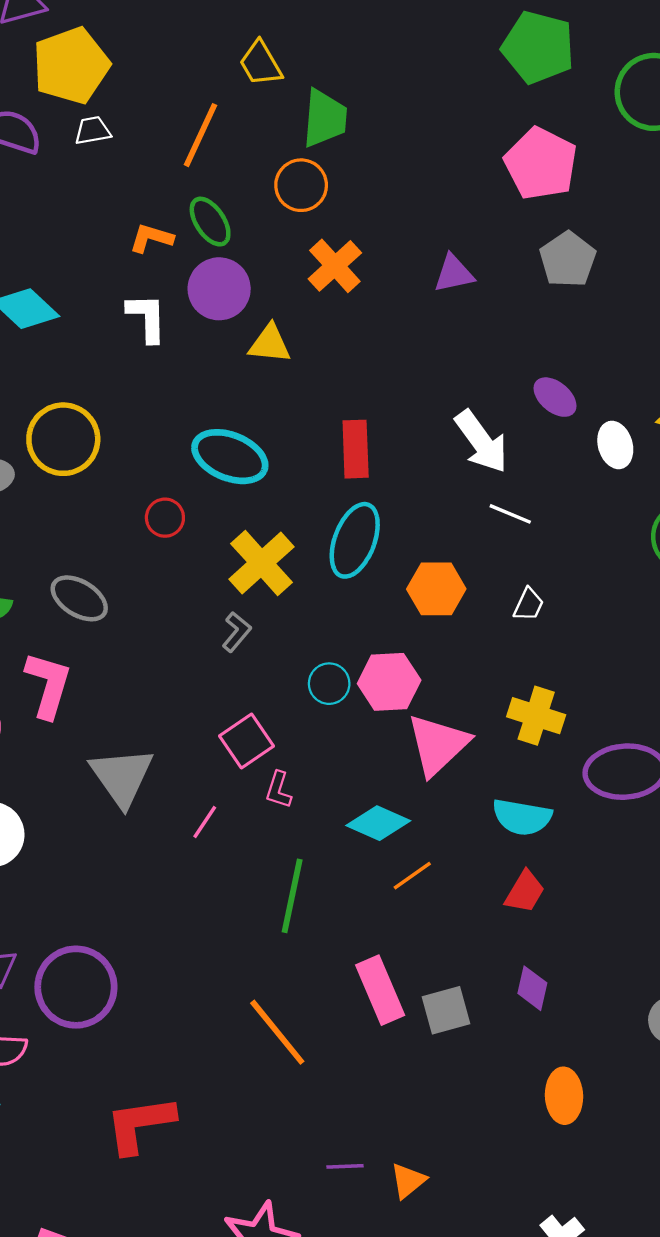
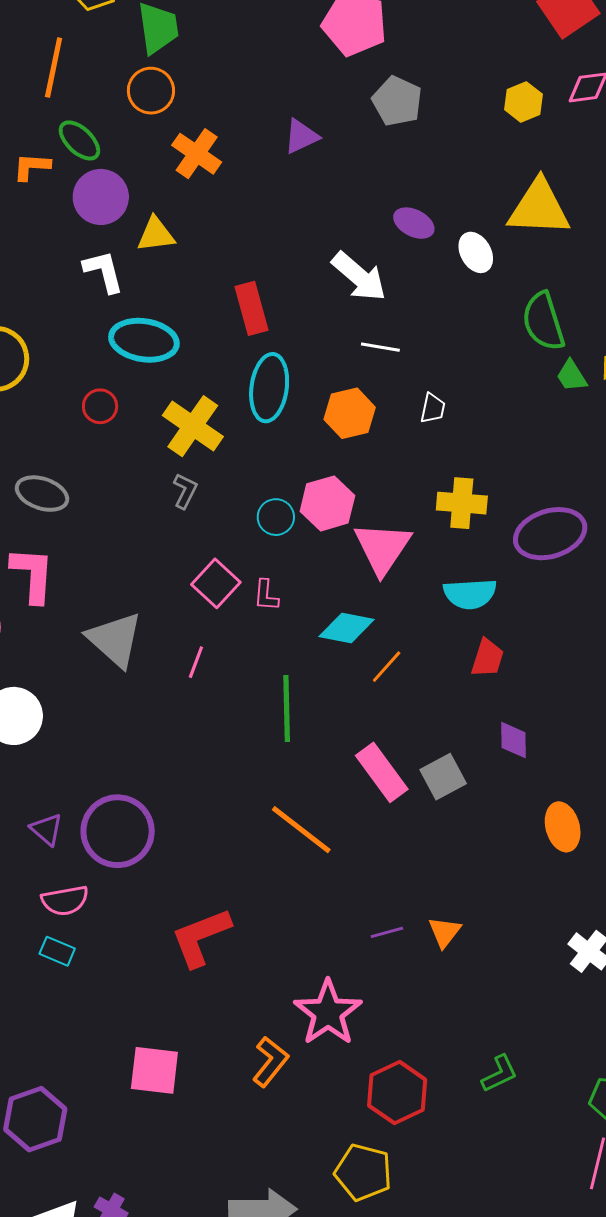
white L-shape: (147, 318) -> (104, 271), moved
white line: (510, 514) -> (380, 347), moved
pink L-shape: (279, 790) -> (266, 595), moved

